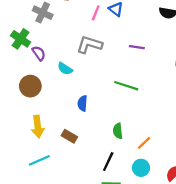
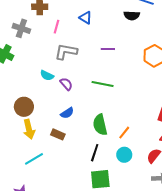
pink line: (96, 13) -> (56, 27), moved
purple semicircle: (39, 53) -> (66, 84), moved
brown circle: (30, 86) -> (24, 107), moved
blue semicircle: (82, 103) -> (67, 113), moved, turned -120
green semicircle: (118, 131) -> (100, 125), size x1.5

